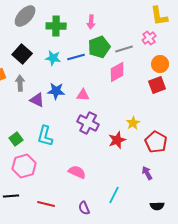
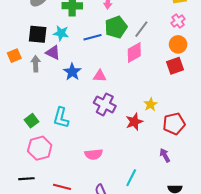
pink cross: (149, 38) -> (178, 21), moved
gray line: (124, 49) -> (141, 29), turned -36
black square: (22, 54) -> (38, 34), turned -36
cyan star: (53, 58) -> (61, 33), moved
blue star: (56, 91) -> (72, 72), turned 30
purple triangle: (37, 100) -> (53, 53), moved
red pentagon: (156, 142) -> (174, 124), turned 30
pink semicircle: (77, 172) -> (94, 154), turned 150

